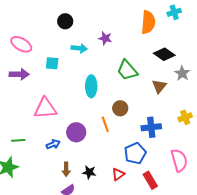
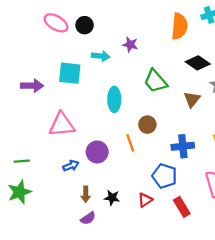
pink ellipse: (21, 44) -> (56, 23), moved
cyan square: (52, 63) -> (70, 73), size x1.5
green line: (18, 140) -> (22, 161), moved
blue pentagon: (135, 153) -> (165, 176), turned -30

